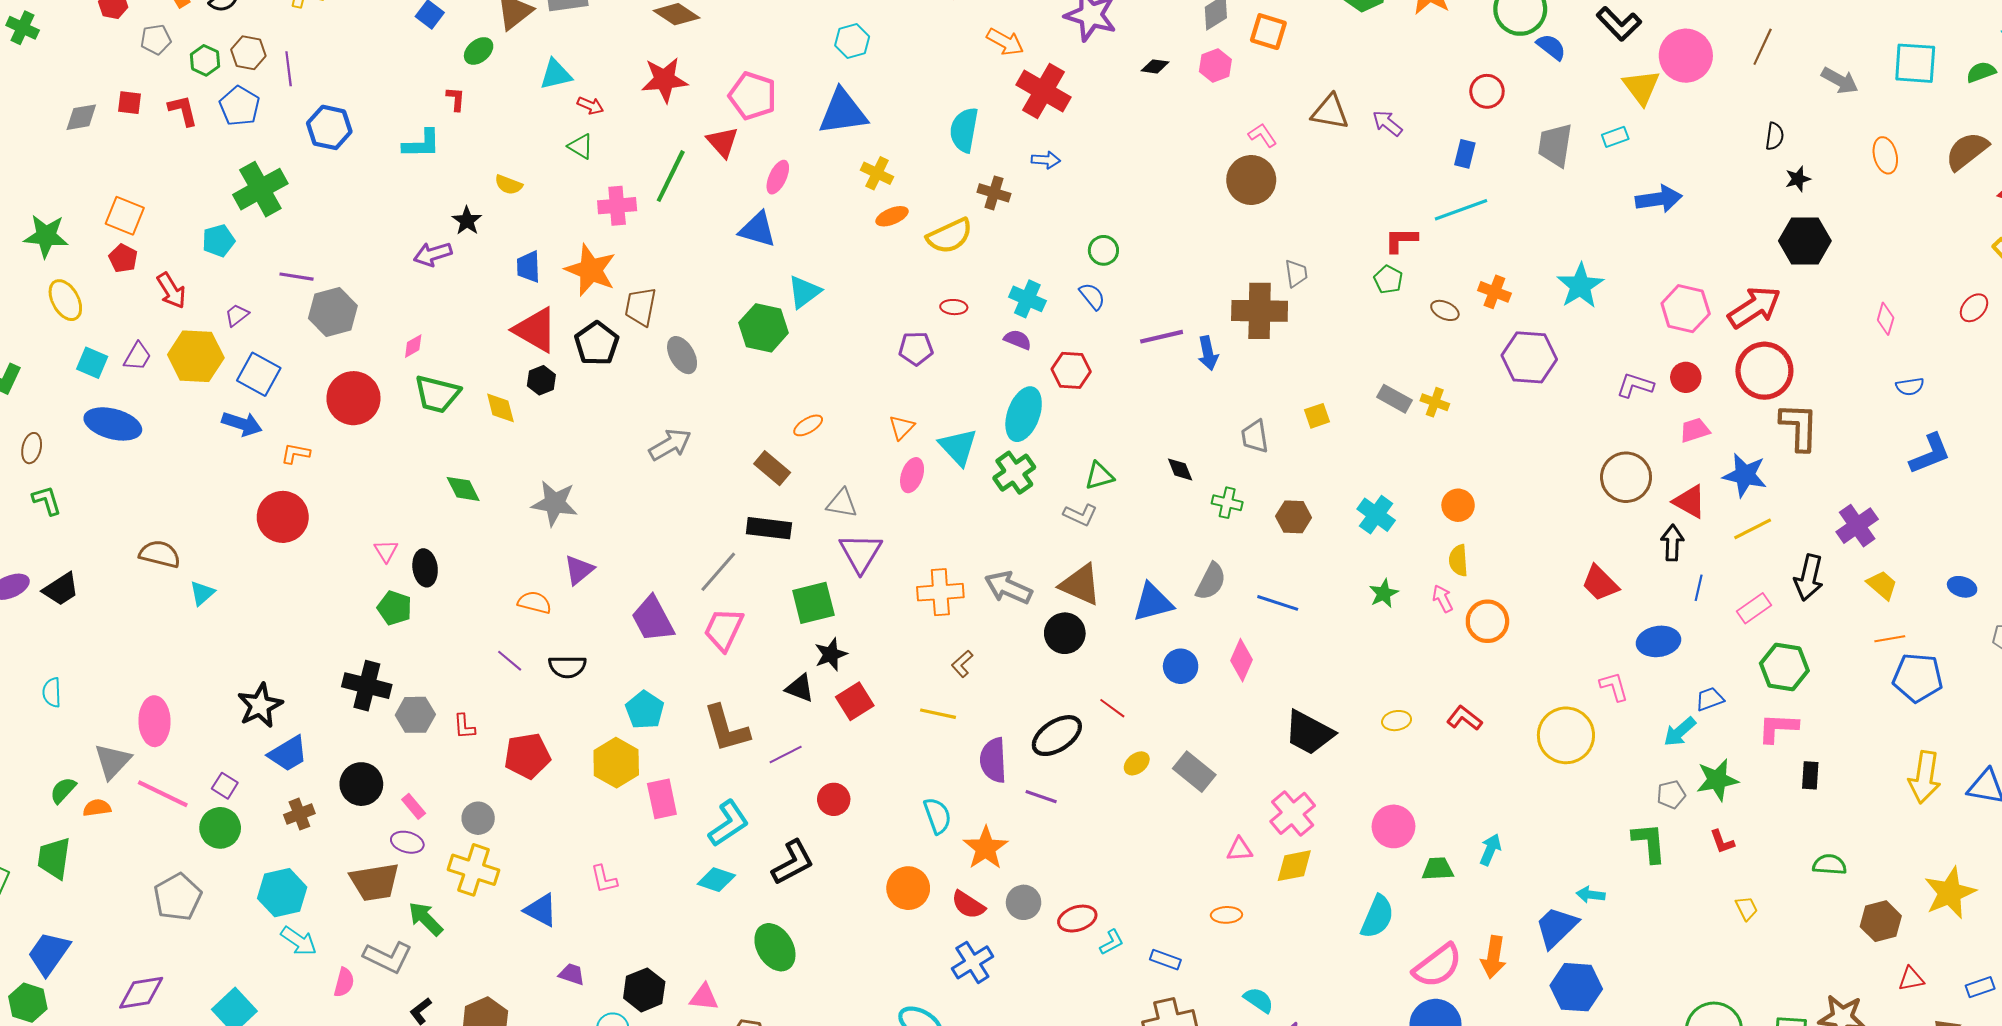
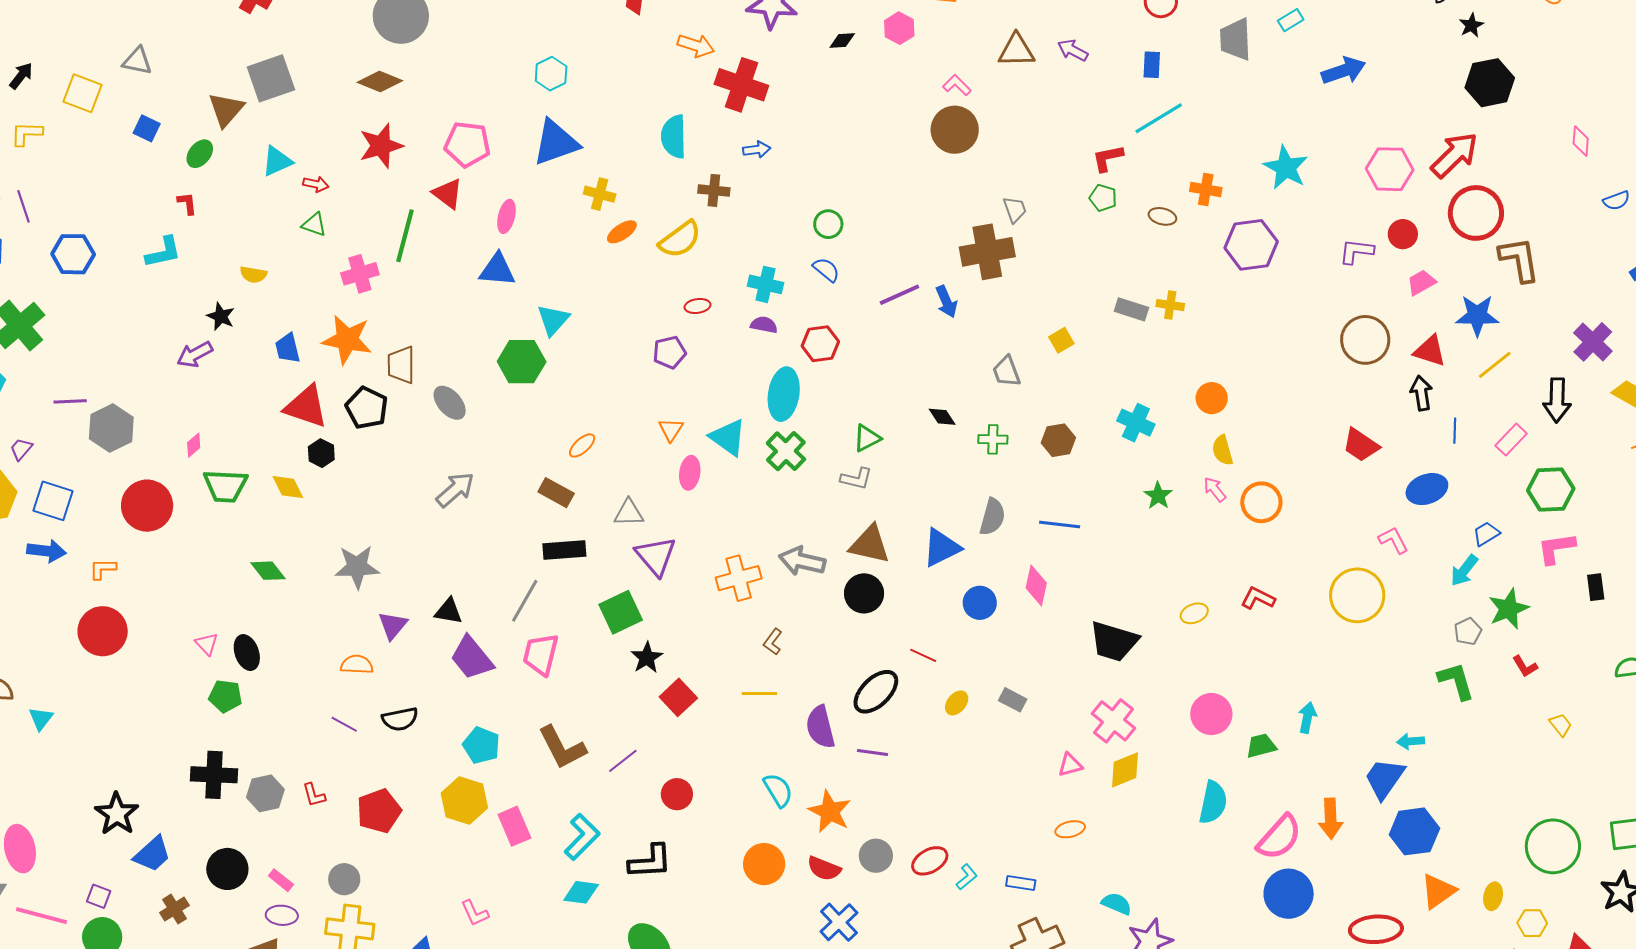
black triangle: (800, 688) -> (448, 611), moved
gray rectangle: (1194, 772) -> (1013, 700), size x0.7
black L-shape: (793, 862) -> (650, 862), turned 36

